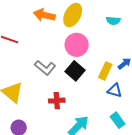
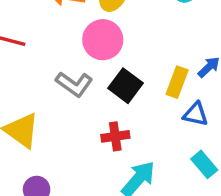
pink circle: (77, 45) -> (103, 40), moved
red cross: (57, 101) -> (115, 136), moved

